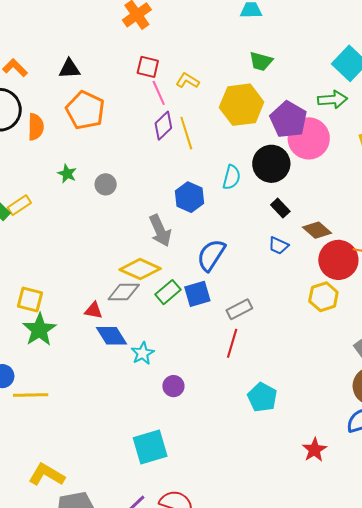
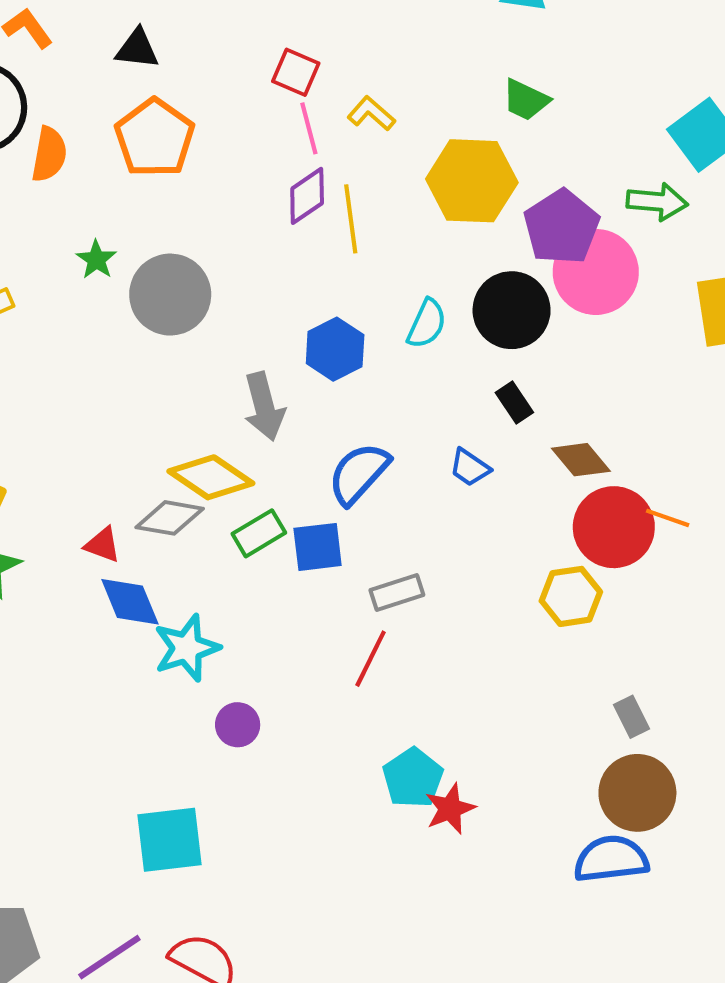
gray circle: (106, 184) -> (170, 295), size x1.8
blue trapezoid: (278, 245) -> (470, 468), moved
cyan star: (143, 353) -> (187, 648), size x1.4
red star: (314, 450) -> (450, 809), moved

